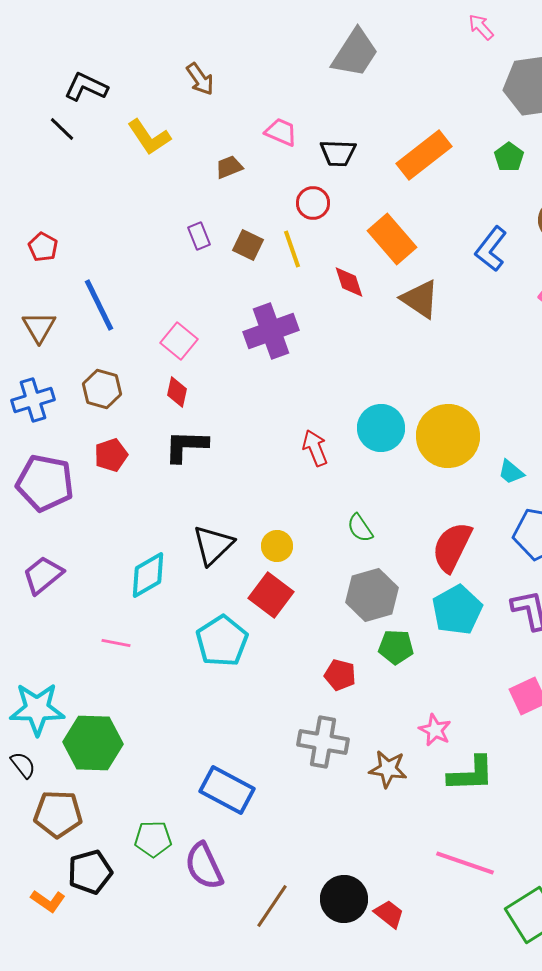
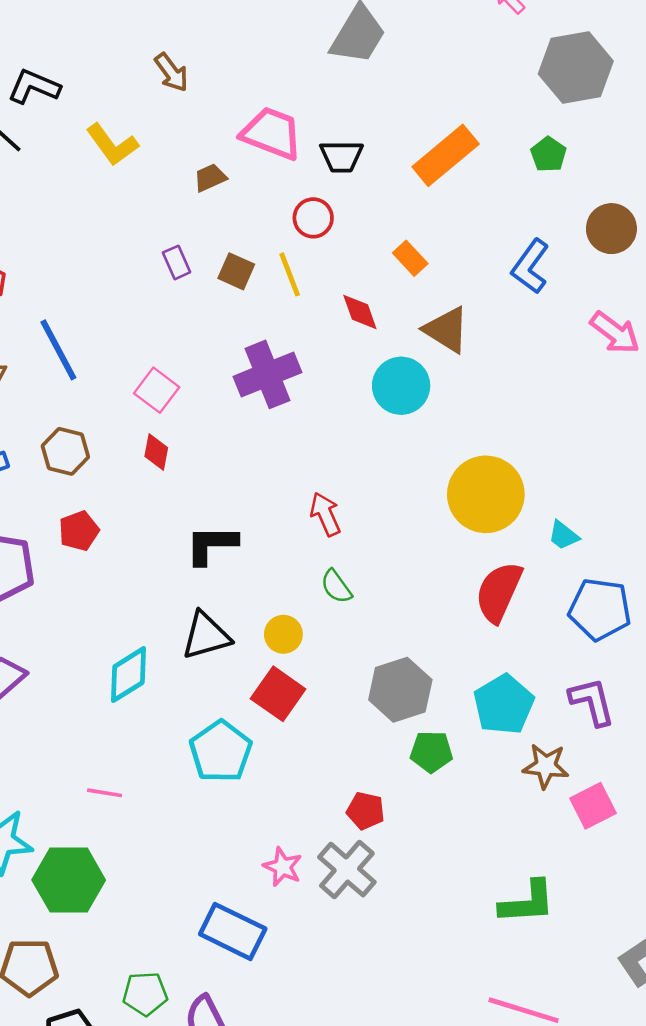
pink trapezoid: (281, 132) -> (272, 133), size x1.6
orange rectangle: (392, 239) -> (410, 258), size x0.6
cyan circle: (381, 428) -> (401, 386), moved
black L-shape: (186, 446) -> (211, 545), moved
green semicircle: (360, 528) -> (336, 587), moved
black triangle: (213, 545) -> (206, 636), turned 30
red semicircle: (452, 547) -> (499, 592), moved
pink line: (116, 643) -> (105, 793), moved
red pentagon: (340, 675) -> (366, 811), moved
pink star: (435, 730) -> (283, 867), moved
gray cross: (323, 742) -> (347, 870), turned 33
brown star: (388, 769) -> (546, 766), moved

